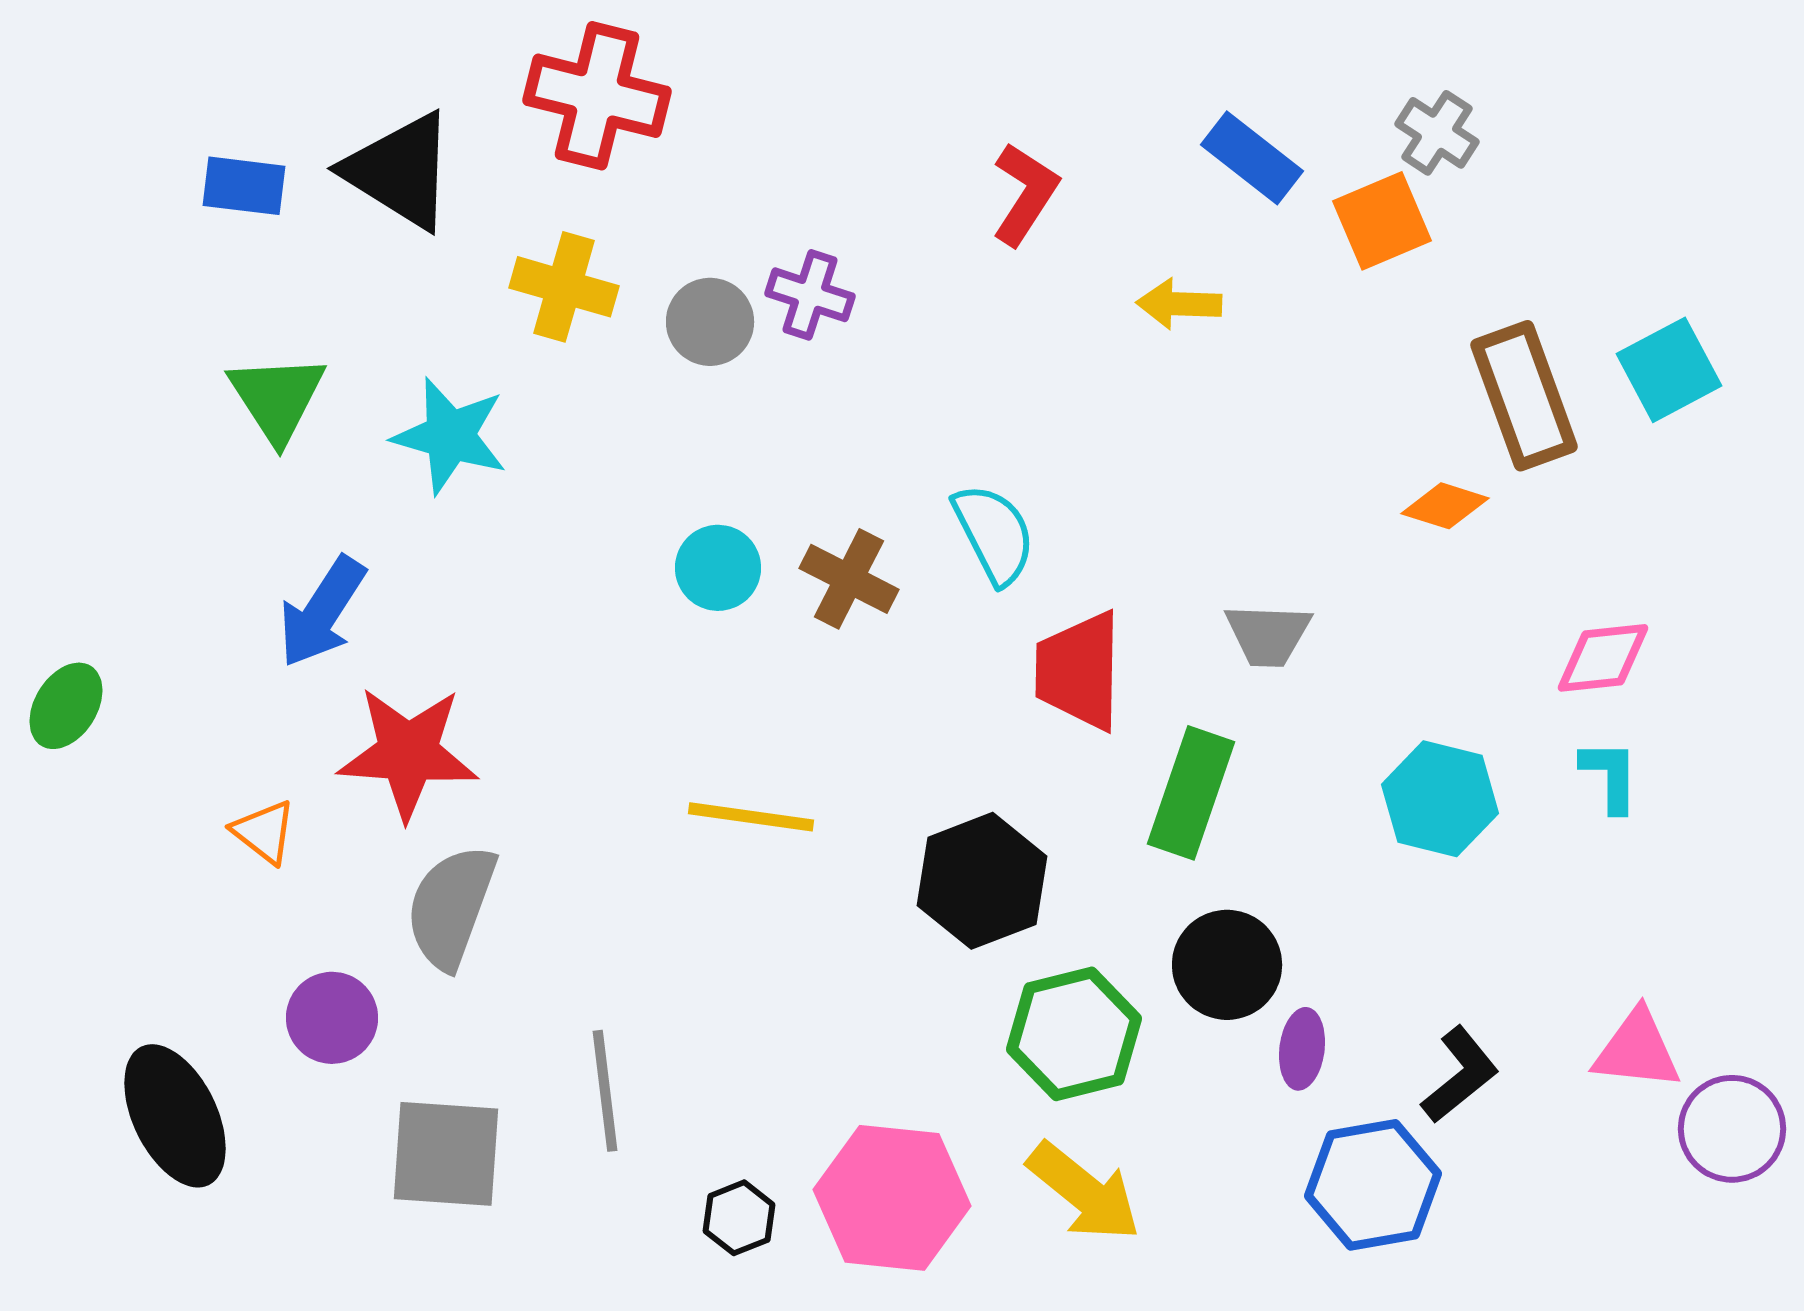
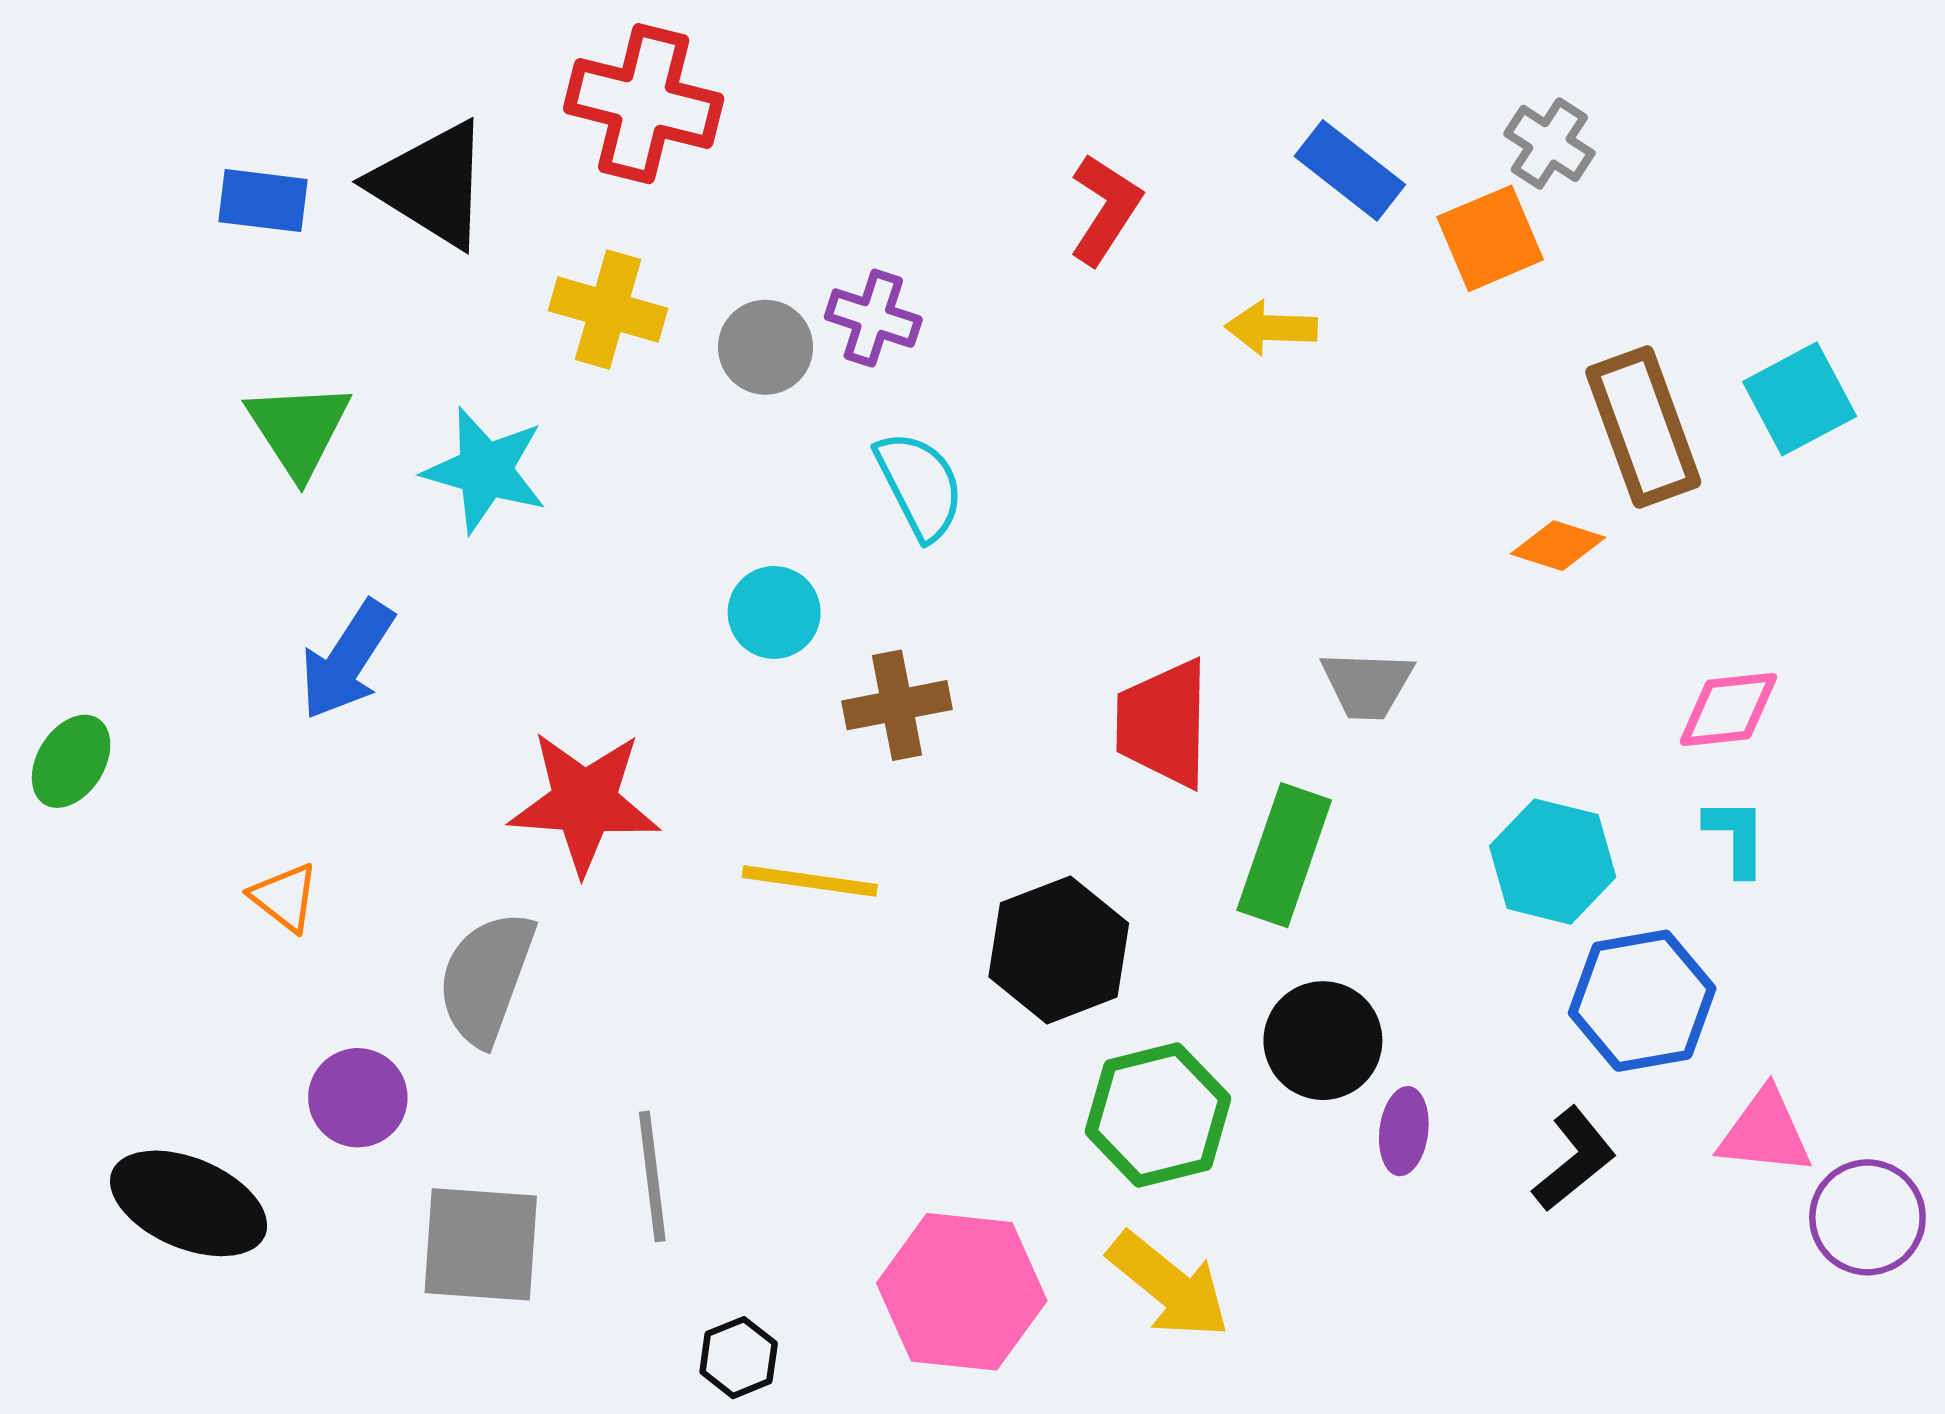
cyan semicircle: (994, 534) -> (920, 485), moved
brown cross: (849, 579) -> (897, 705), moved, turned -38
red star: (408, 753) -> (584, 802), moved
black ellipse: (175, 1116) -> (189, 1203), turned -41
blue hexagon: (1373, 1185) -> (1642, 1001), moved
black hexagon: (739, 1218) -> (739, 1358), moved

